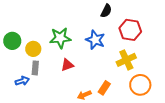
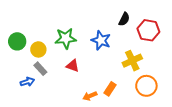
black semicircle: (106, 11) -> (124, 19), moved
red hexagon: (130, 30) -> (148, 30), moved
red triangle: (67, 65) -> (73, 66), turned 40
gray rectangle: (35, 68) -> (40, 69), turned -48

